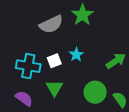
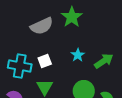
cyan star: (76, 55) -> (78, 55), moved

